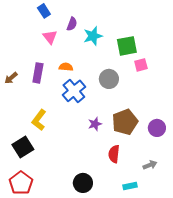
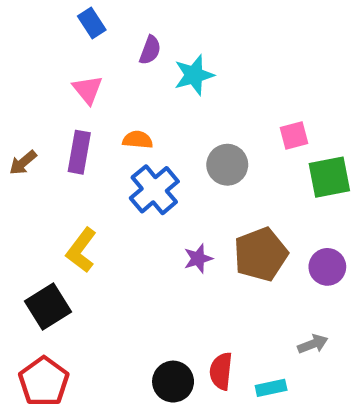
pink triangle: (50, 37) -> (88, 90), moved
green square: (127, 46) -> (329, 177), moved
red semicircle: (114, 154) -> (221, 371), moved

